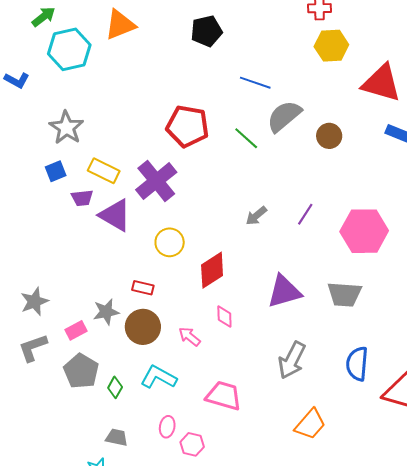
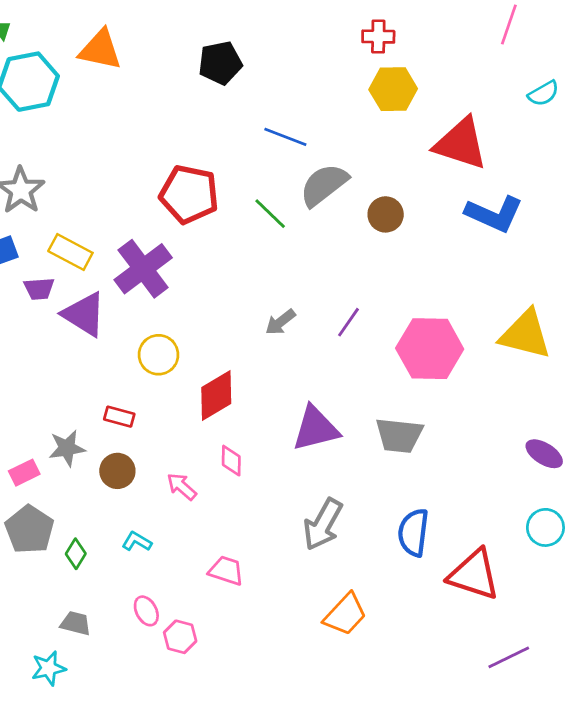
orange triangle: (120, 25) -> (100, 50), turned 32
brown circle: (143, 327) -> (117, 471), size x0.7
cyan L-shape: (159, 377) -> (137, 542), size x0.6
pink trapezoid: (224, 396) -> (226, 571), size x0.7
pink ellipse: (167, 427) -> (146, 611), turned -40

